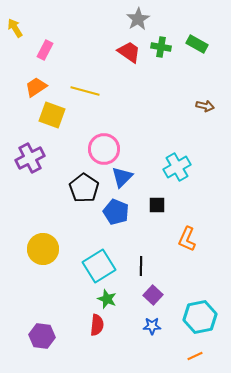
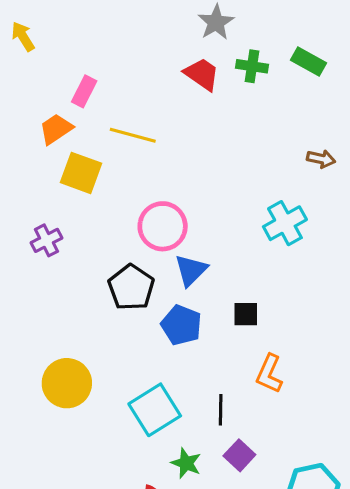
pink rectangle: (45, 50) -> (84, 91), moved
purple cross: (30, 158) -> (46, 240), size x0.7
cyan cross: (177, 167) -> (285, 223), moved
orange L-shape: (187, 239) -> (269, 374), moved
green star: (107, 299) -> (186, 463), moved

